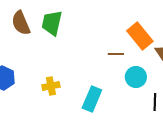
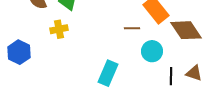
yellow cross: (51, 86) -> (59, 29), moved

